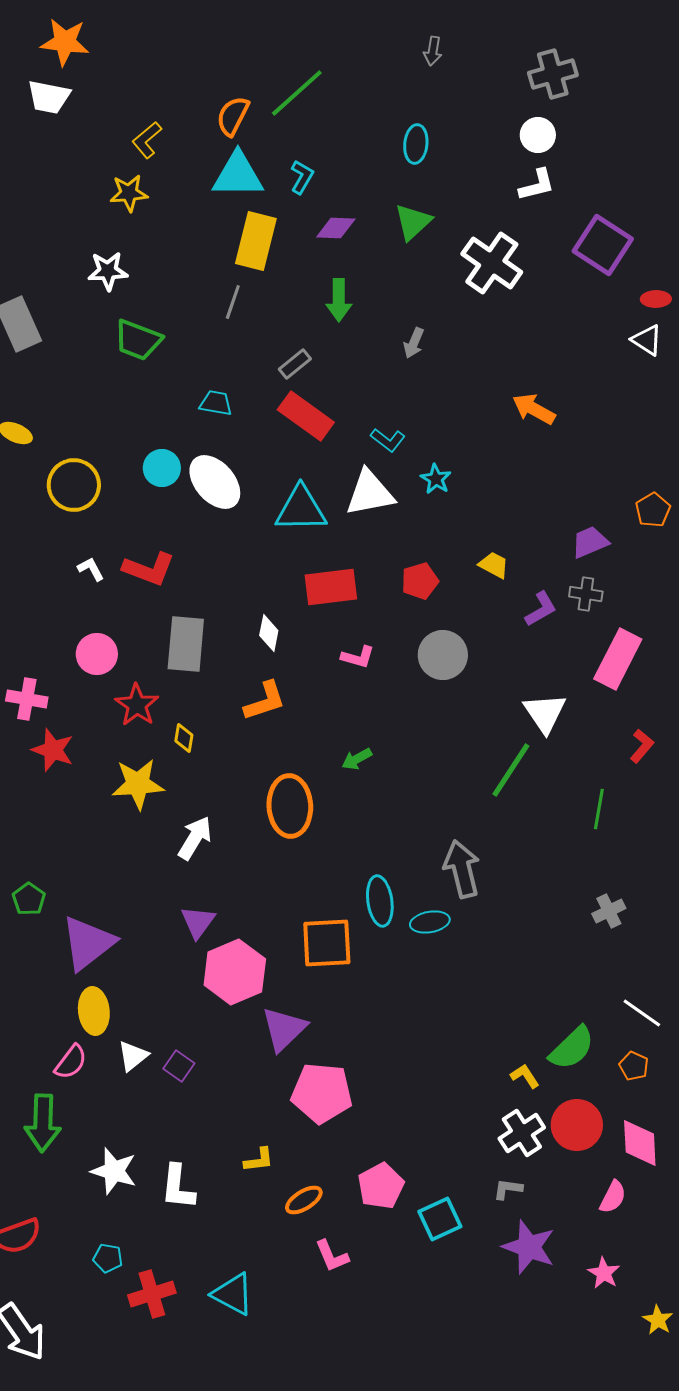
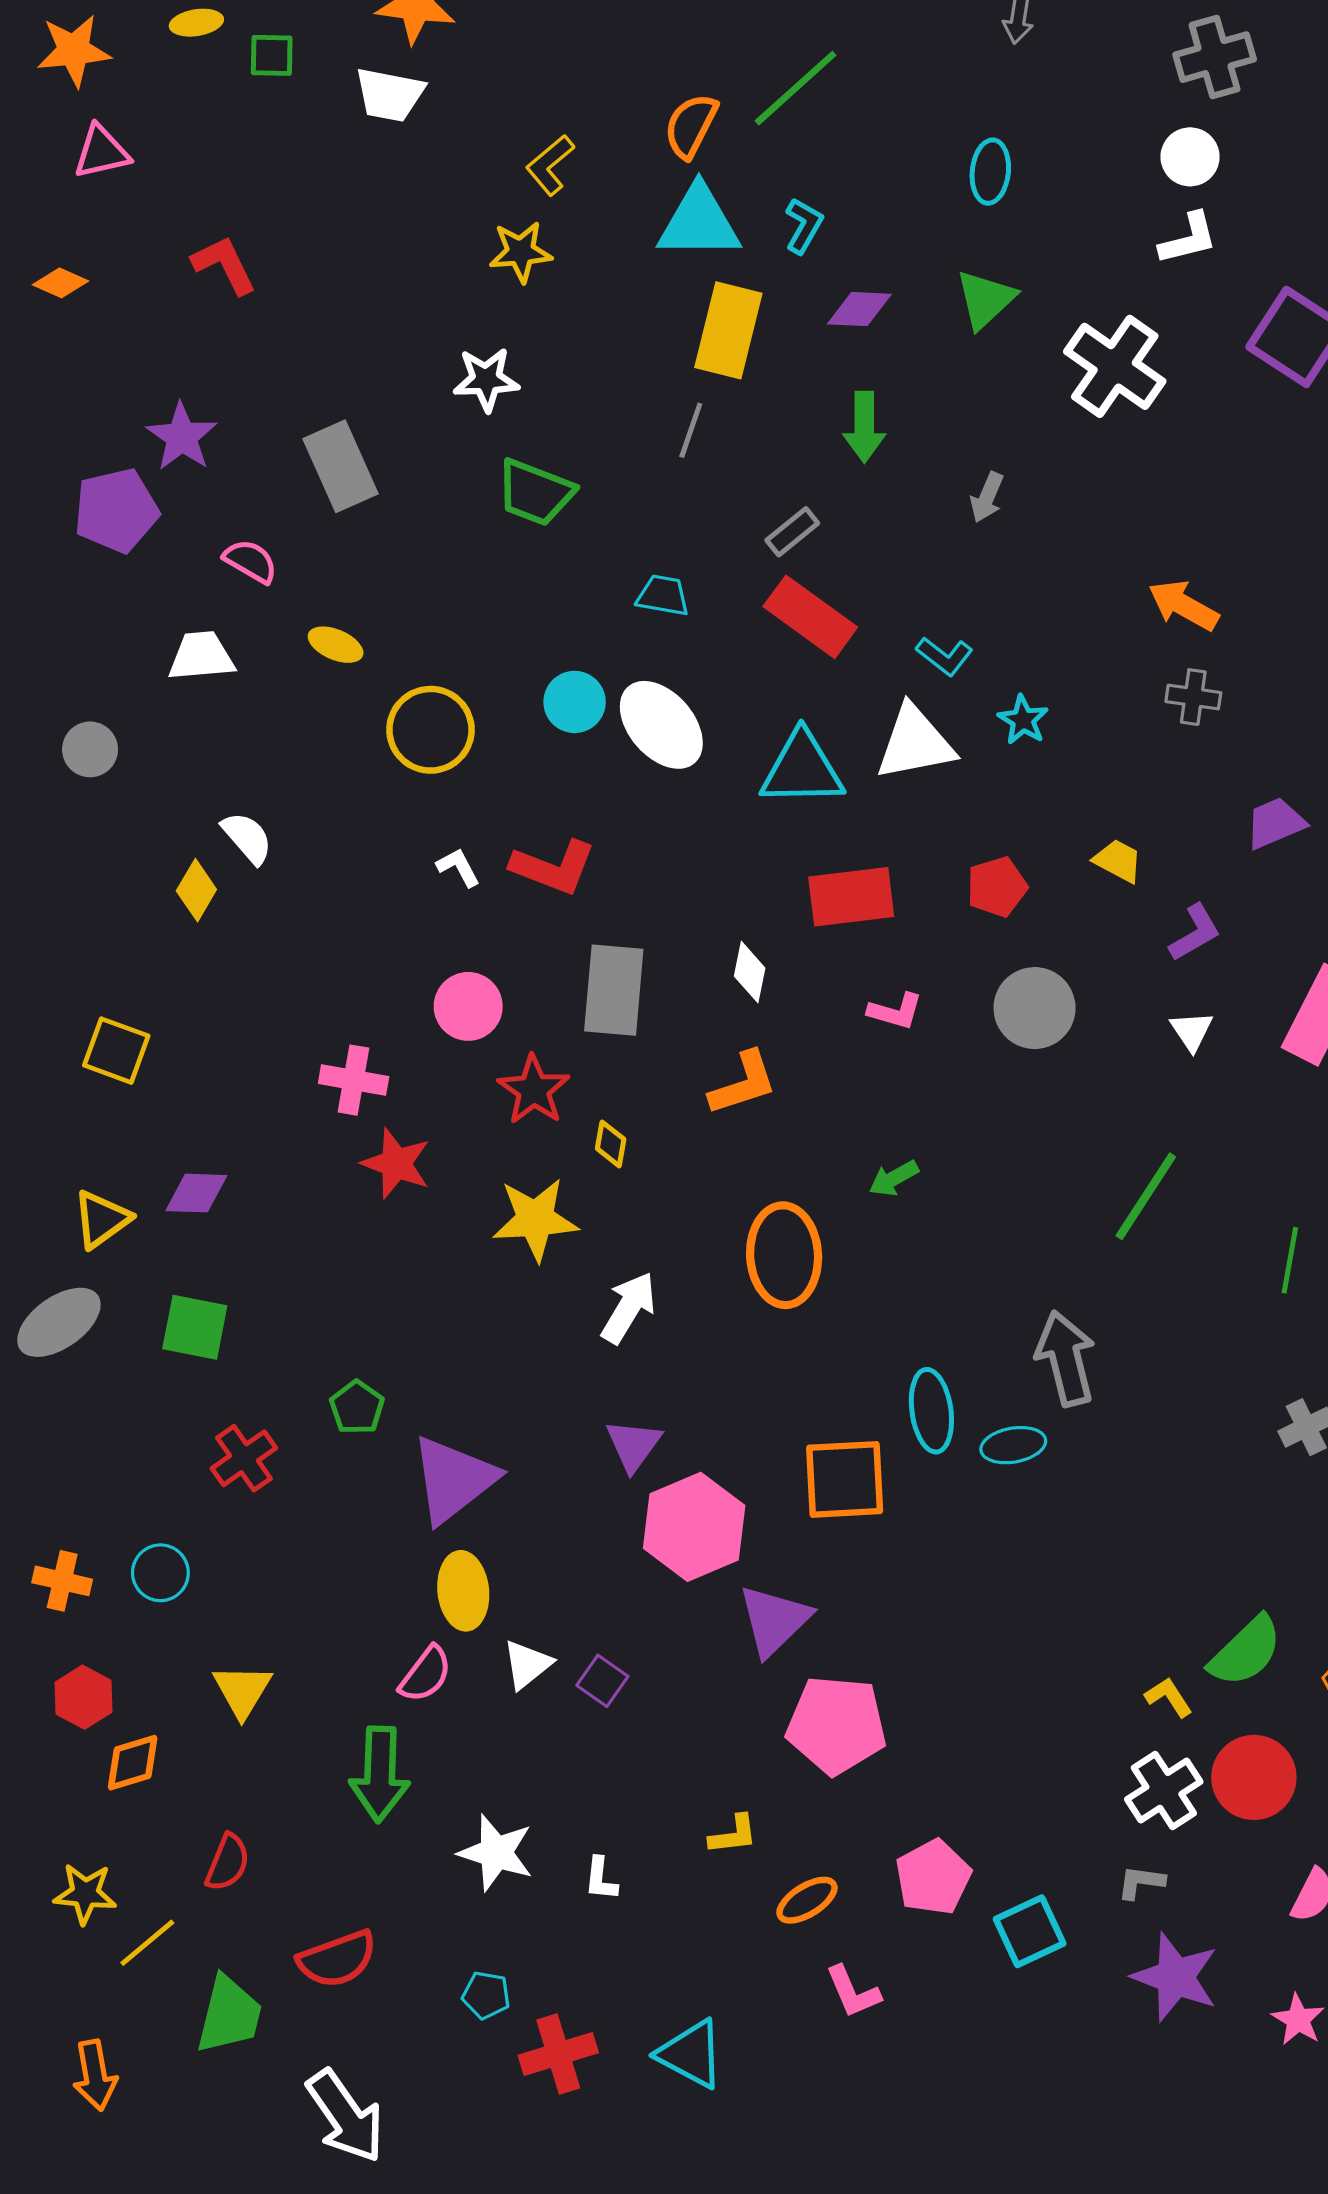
gray cross: (586, 594) -> (1193, 697), moved
white triangle: (545, 713) -> (1192, 1031), moved, size x0.6
white L-shape: (178, 1187) -> (601, 1879), size x0.6

